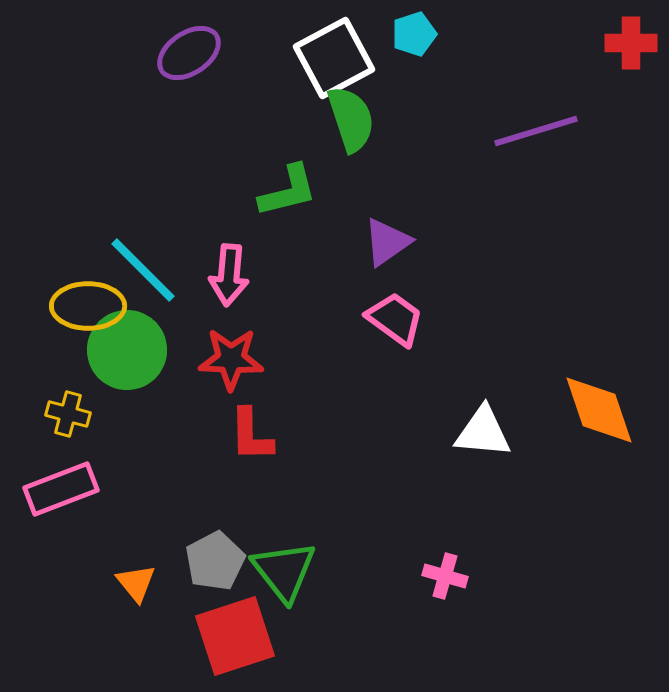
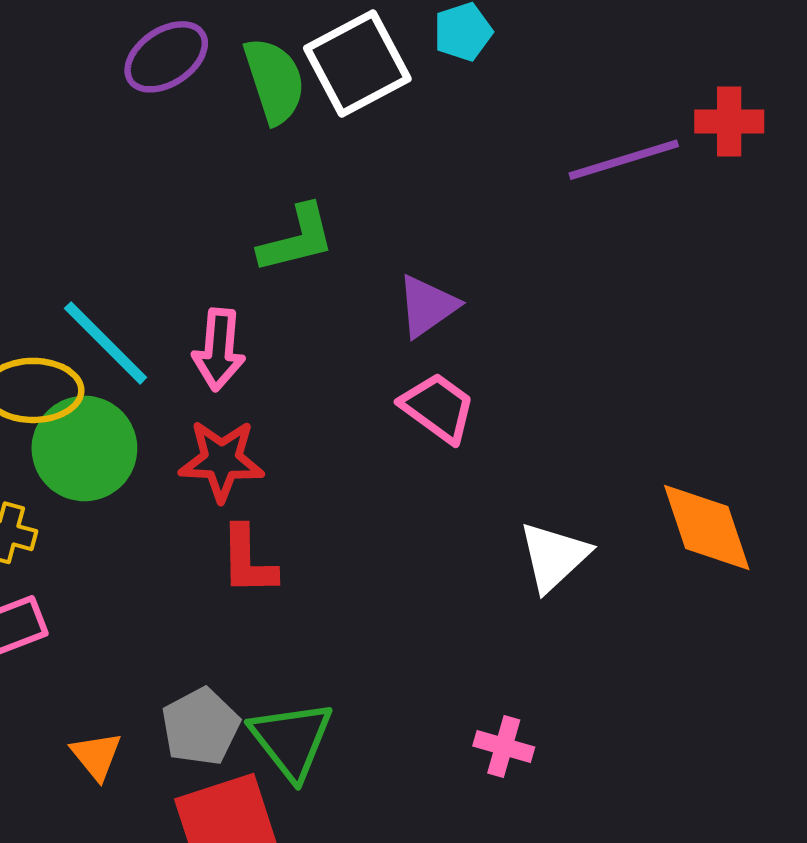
red cross: (631, 43) -> (729, 121), moved
green semicircle: (351, 119) -> (274, 81), moved
white triangle: (483, 432) -> (554, 557), turned -48

